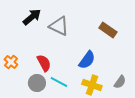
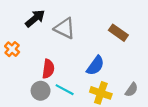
orange cross: (11, 62) -> (12, 49), moved
red semicircle: (44, 63) -> (48, 69), turned 36

